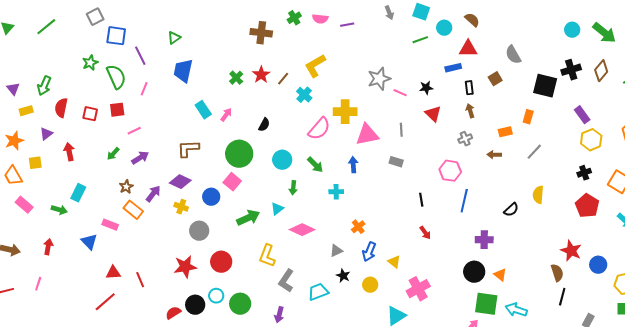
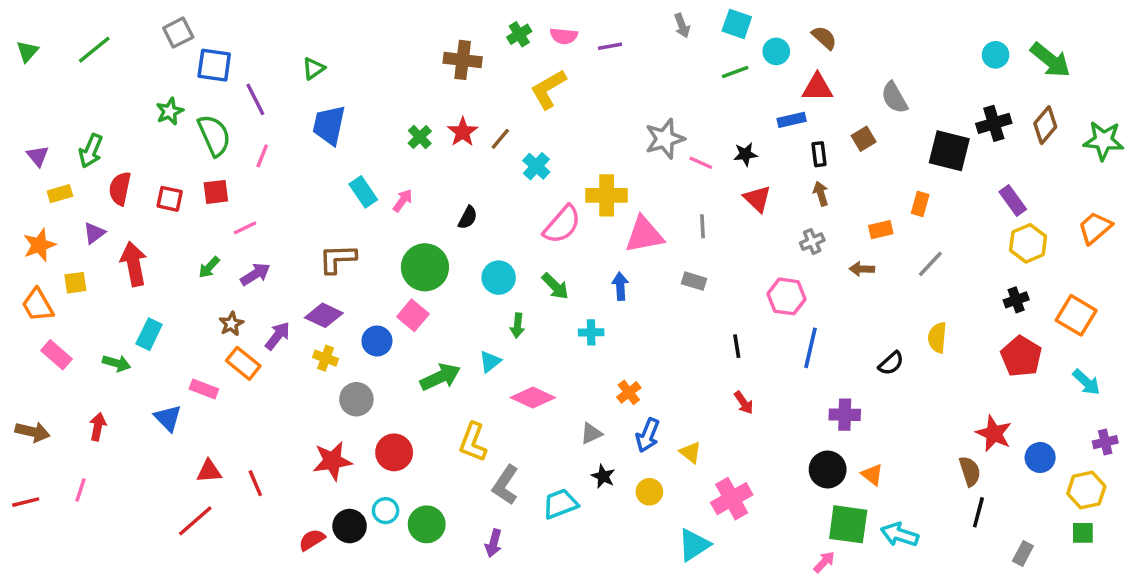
yellow L-shape: (315, 66) -> (548, 89), moved
red arrow: (69, 152) -> (134, 264), size x1.4

